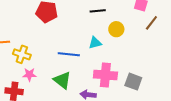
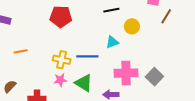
yellow cross: (22, 54) -> (62, 60), moved
pink star: (29, 75) -> (60, 80), moved
gray square: (133, 82) -> (154, 77), turned 30

